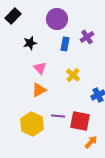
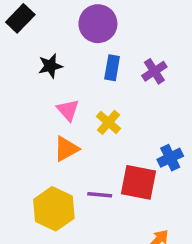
purple cross: (87, 37) -> (154, 71), moved
yellow cross: (73, 75) -> (109, 122), moved
red square: (80, 121) -> (138, 182), moved

